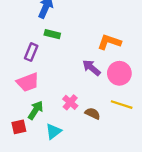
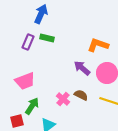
purple rectangle: (31, 52) -> (28, 42), moved
brown semicircle: (93, 113) -> (81, 95), moved

